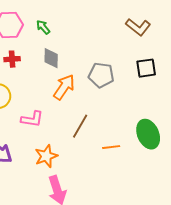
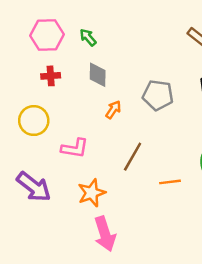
orange arrow: (64, 87) -> (113, 110), size x0.6

